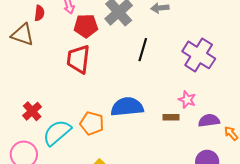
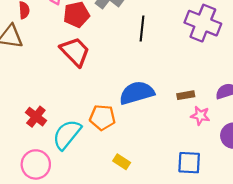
red trapezoid: (78, 59) -> (75, 52), turned 140
pink star: (187, 100) -> (200, 116), moved

